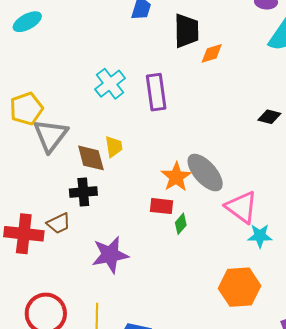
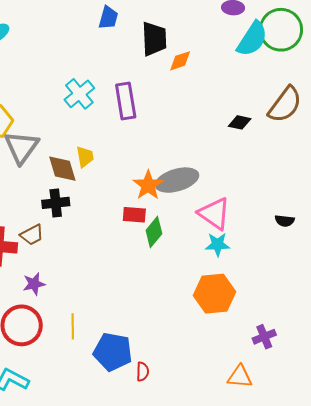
gray ellipse: (205, 173) -> (177, 180), turned -63
green diamond: (181, 224) -> (154, 232), size x1.4
cyan star: (260, 236) -> (218, 244), moved
purple star: (110, 255) -> (34, 284), moved, size x0.6

